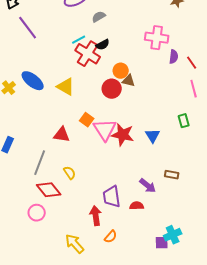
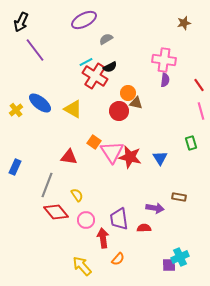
purple semicircle: (174, 57) -> (165, 80), moved
purple arrow: (148, 186) -> (155, 208), turned -30
pink circle: (37, 213) -> (86, 220), moved

